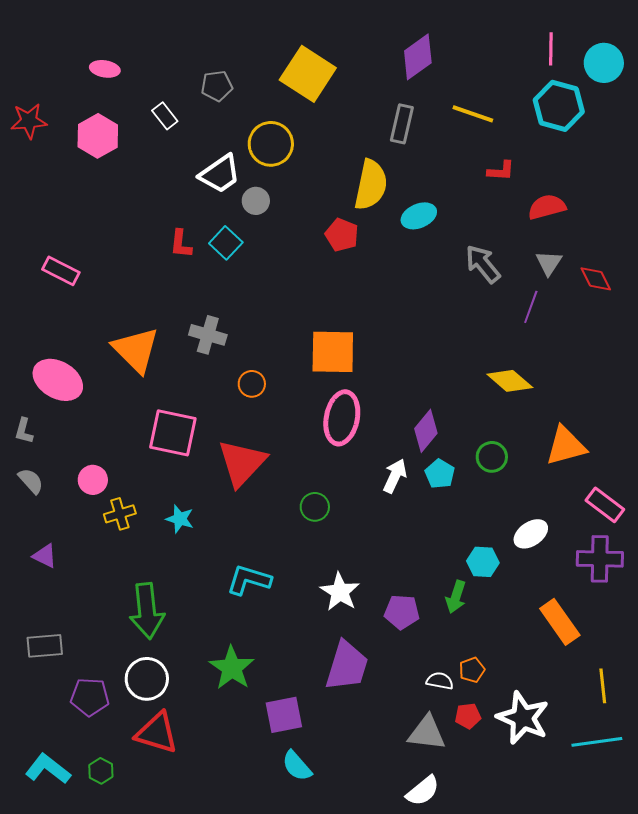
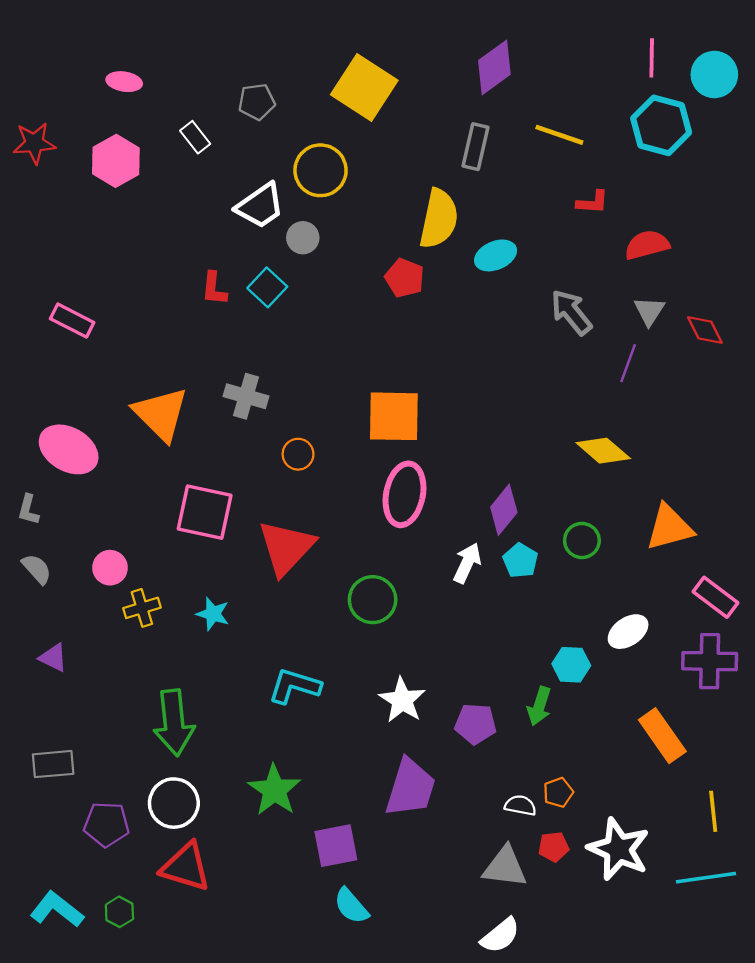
green circle: (315, 507) -> (373, 600), size x1.4

